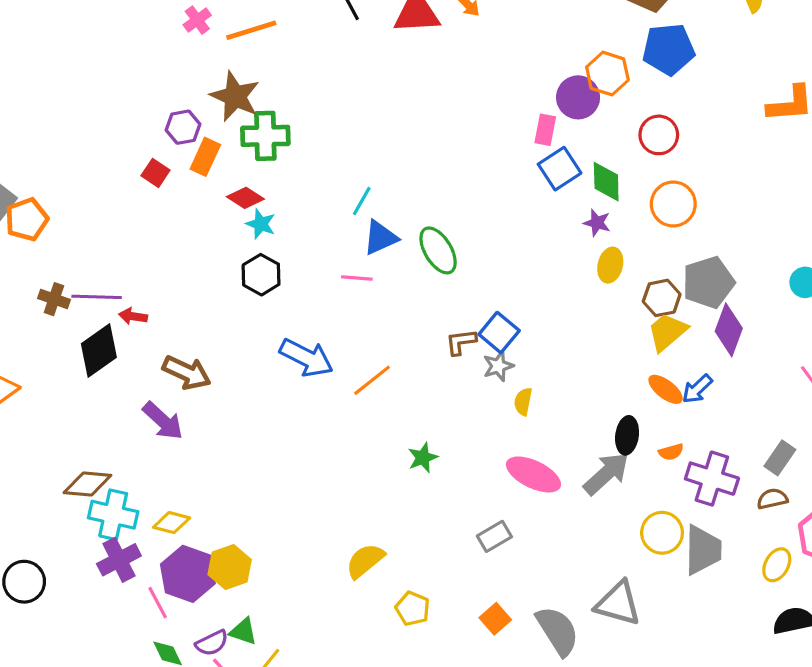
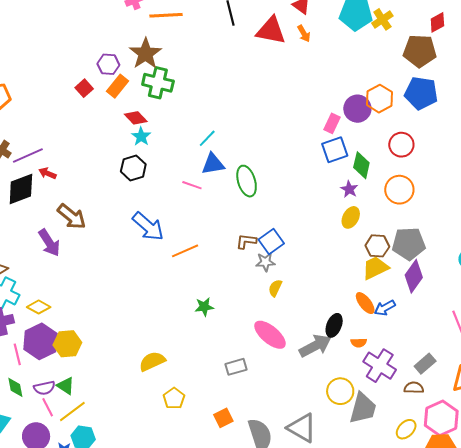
purple line: (97, 297) -> (28, 156), turned -40

